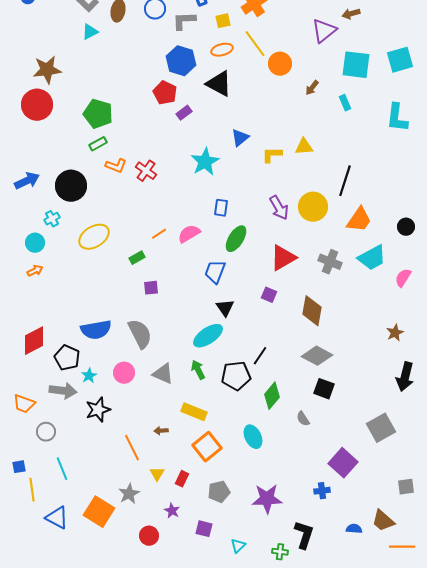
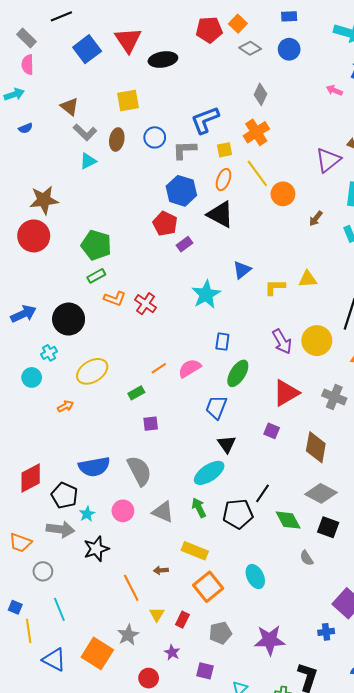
orange ellipse: (222, 50) -> (223, 180), turned -55
orange arrow: (35, 271) -> (65, 406), moved
green diamond: (272, 396) -> (288, 520), moved, turned -68
blue square: (19, 467) -> (15, 607), turned 32

